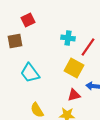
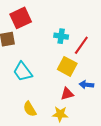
red square: (28, 20) -> (21, 18), size x1.5

